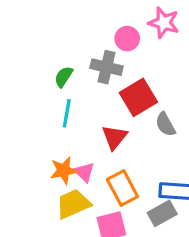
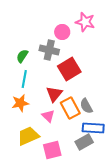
gray semicircle: (165, 124) -> (86, 106), moved
orange star: (64, 171) -> (20, 103), moved
pink triangle: (84, 172) -> (48, 116), moved
orange rectangle: (122, 188) -> (70, 108), moved

